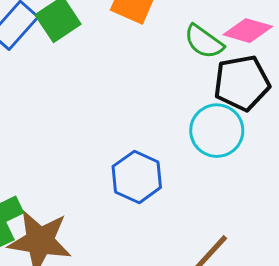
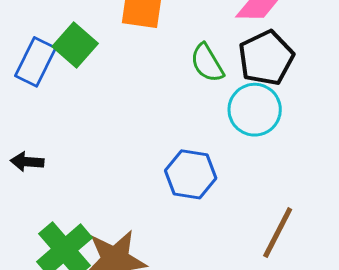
green semicircle: (204, 42) -> (207, 63), moved, turned 39

